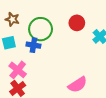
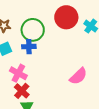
red circle: (77, 23) -> (66, 17), size x1.5

